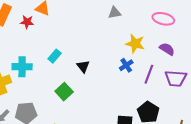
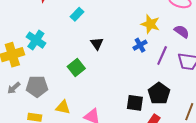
cyan rectangle: (55, 56) -> (77, 14), moved
cyan cross: (22, 67) -> (36, 40), turned 30

